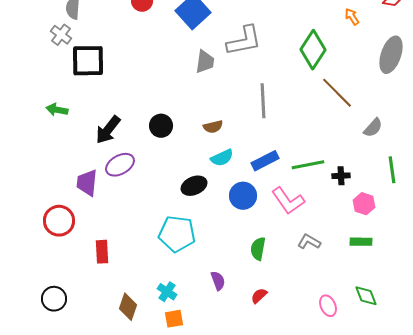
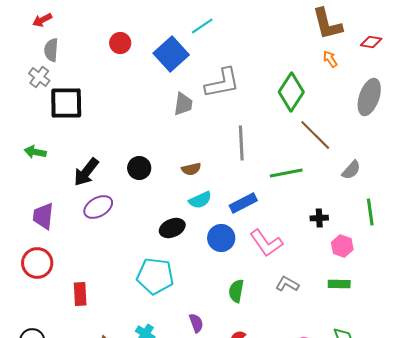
green line: (308, 165) -> (286, 173), moved
purple trapezoid: (87, 183) -> (43, 216), moved

